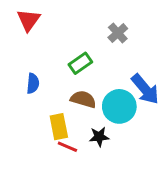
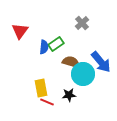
red triangle: (29, 20) -> (20, 31), moved
blue semicircle: (33, 83) -> (44, 47), moved
brown semicircle: (83, 99) -> (71, 62), moved

